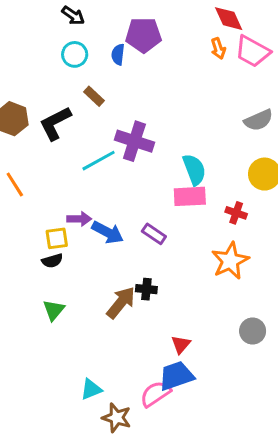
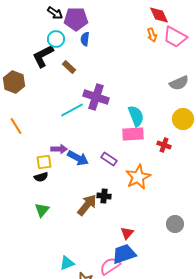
purple pentagon: (143, 35) -> (76, 19), moved
black L-shape: (55, 123) -> (43, 56), moved
orange star: (230, 261) -> (138, 177), moved

